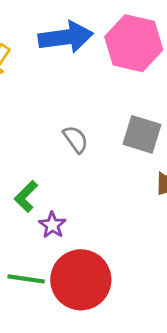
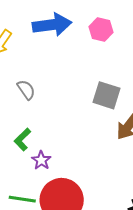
pink hexagon: (134, 43) -> (101, 29), size x0.6
gray semicircle: (76, 139) -> (26, 90), moved

